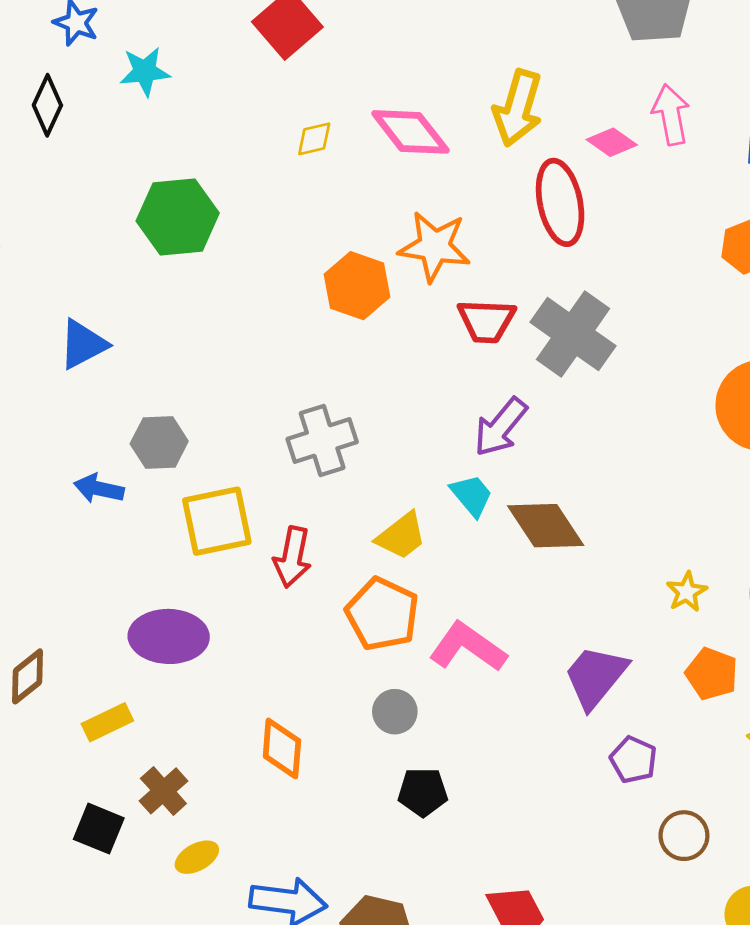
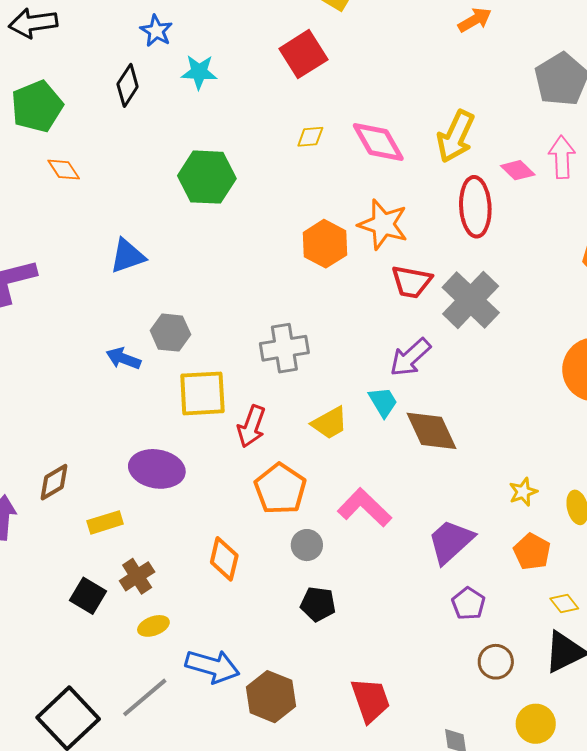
orange pentagon: (382, 614) -> (280, 489), moved

